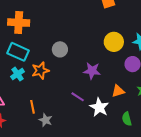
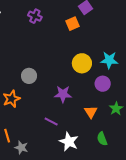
orange triangle: (118, 91) -> (91, 112), turned -40
white star: (99, 107) -> (69, 142), moved

